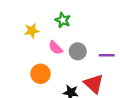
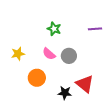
yellow star: (32, 31) -> (18, 54), moved
purple line: (107, 55) -> (95, 29), moved

